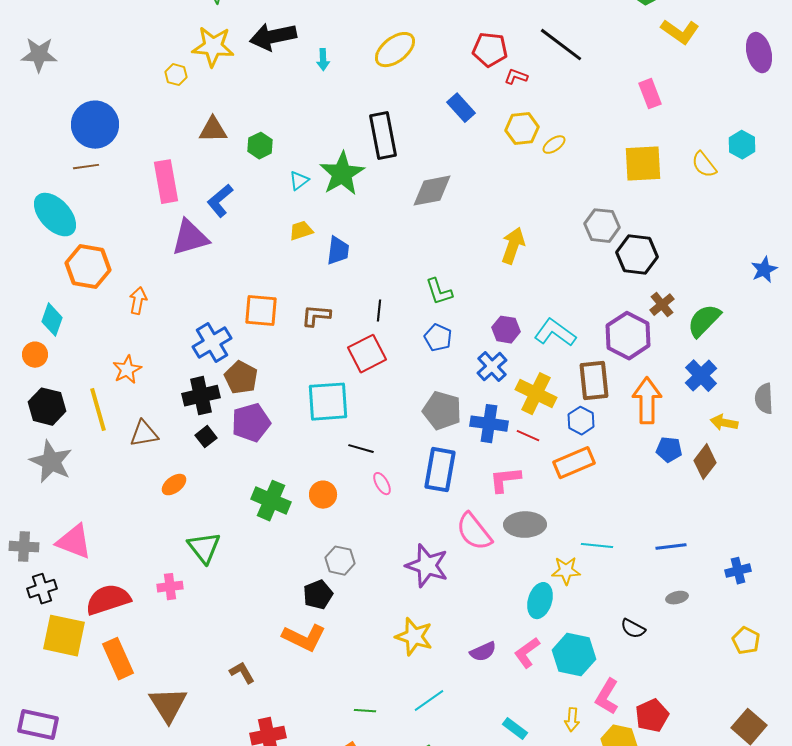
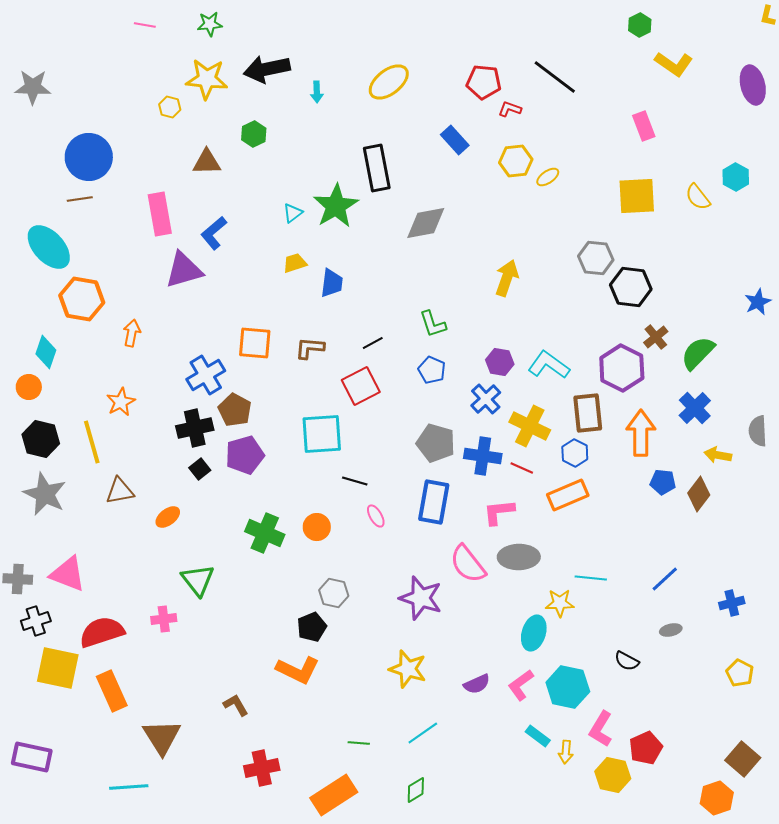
green hexagon: (260, 146) -> (254, 134), moved
black line: (379, 311) -> (373, 343), turned 55
brown triangle: (144, 434) -> (120, 491), moved
blue line: (671, 547) -> (665, 579), turned -36
cyan rectangle: (515, 729) -> (538, 736), moved

